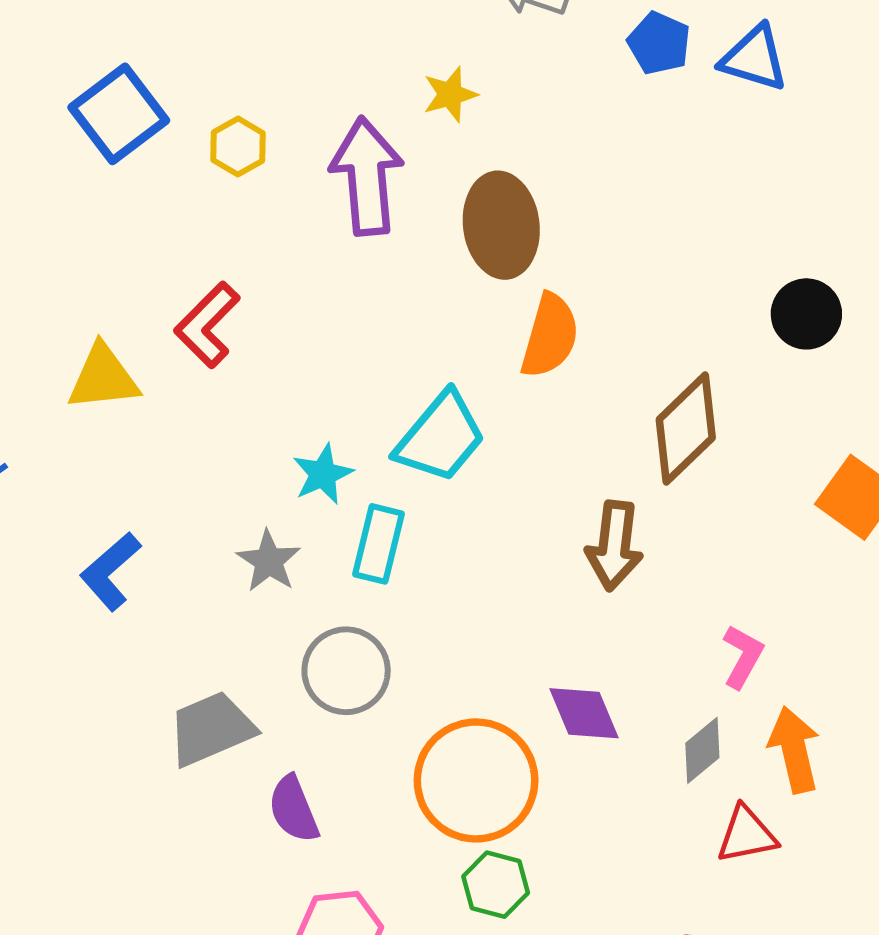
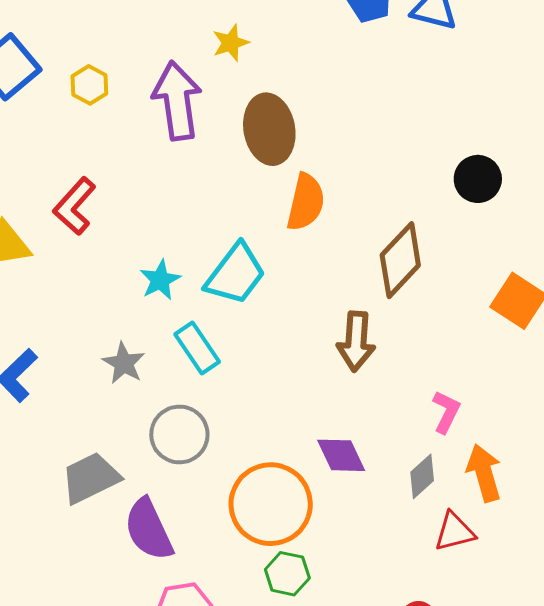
cyan star: (323, 474) -> (160, 280), moved
cyan rectangle: (378, 544) -> (197, 348), turned -45
purple semicircle: (294, 809) -> (149, 529), size x1.4

